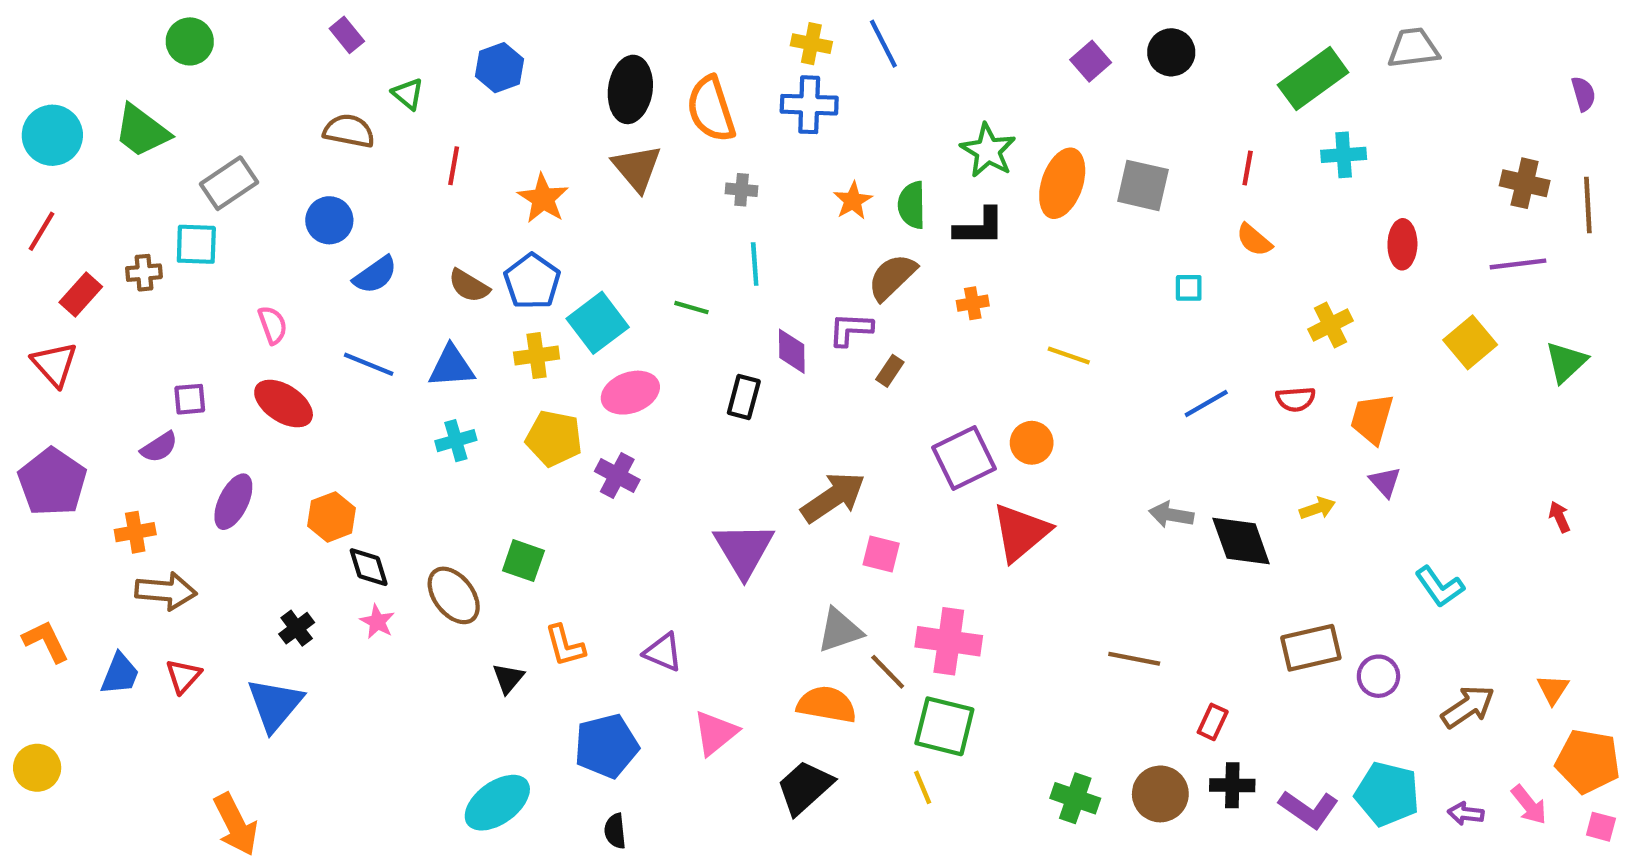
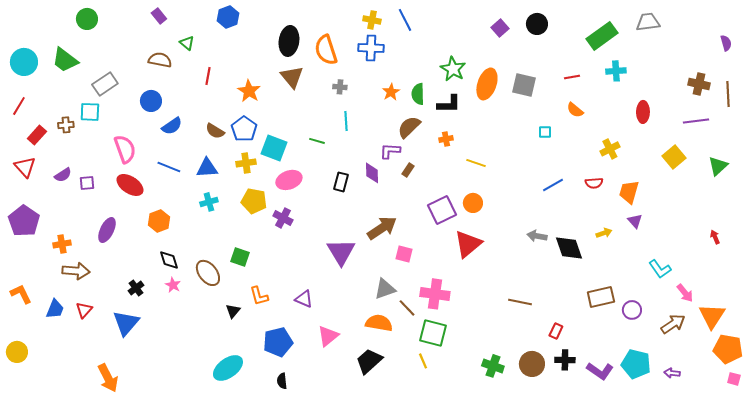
blue hexagon: (499, 68) -> (228, 17), moved
red line: (1248, 168) -> (572, 77), turned 70
cyan square: (598, 323) -> (274, 148), turned -32
pink semicircle: (273, 325) -> (125, 149), size x1.6
purple diamond: (792, 351) -> (372, 173), moved
yellow line: (1069, 356) -> (476, 163), moved
purple semicircle: (159, 447) -> (63, 175), moved
orange hexagon: (332, 517) -> (159, 221), moved
orange triangle: (1553, 689) -> (712, 316), size x1.8
pink arrow: (1529, 805) -> (685, 293), moved

